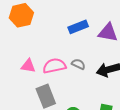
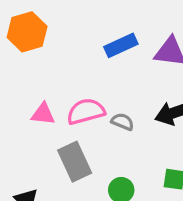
gray semicircle: (78, 64) -> (123, 122), moved

